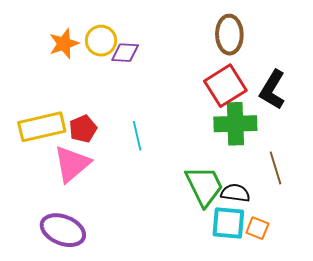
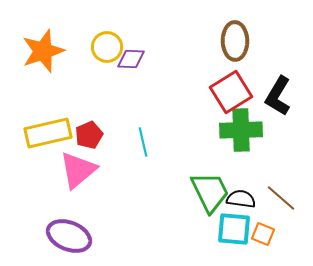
orange star: (64, 44) -> (43, 51), moved, size x1.4
brown line: (275, 168) -> (281, 198), moved, turned -32

